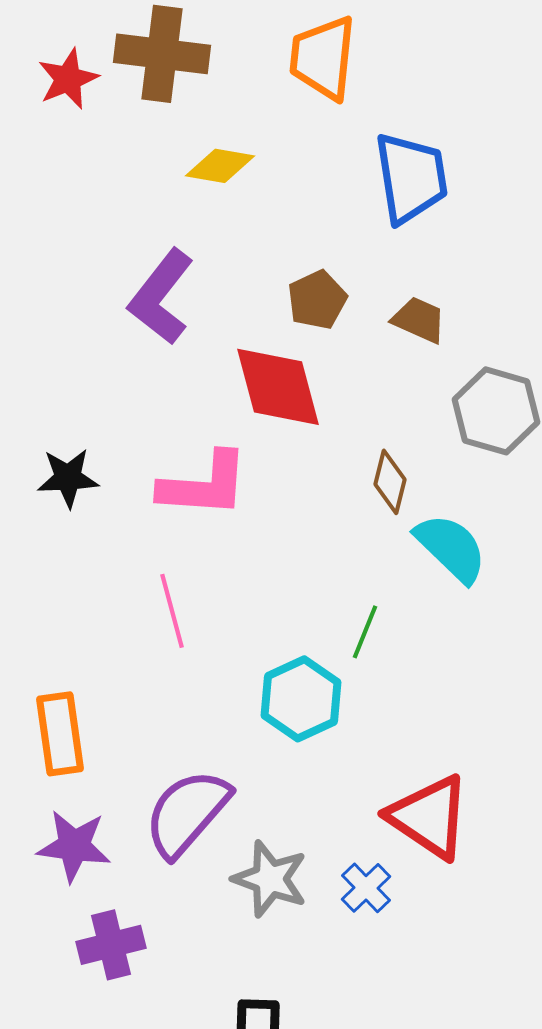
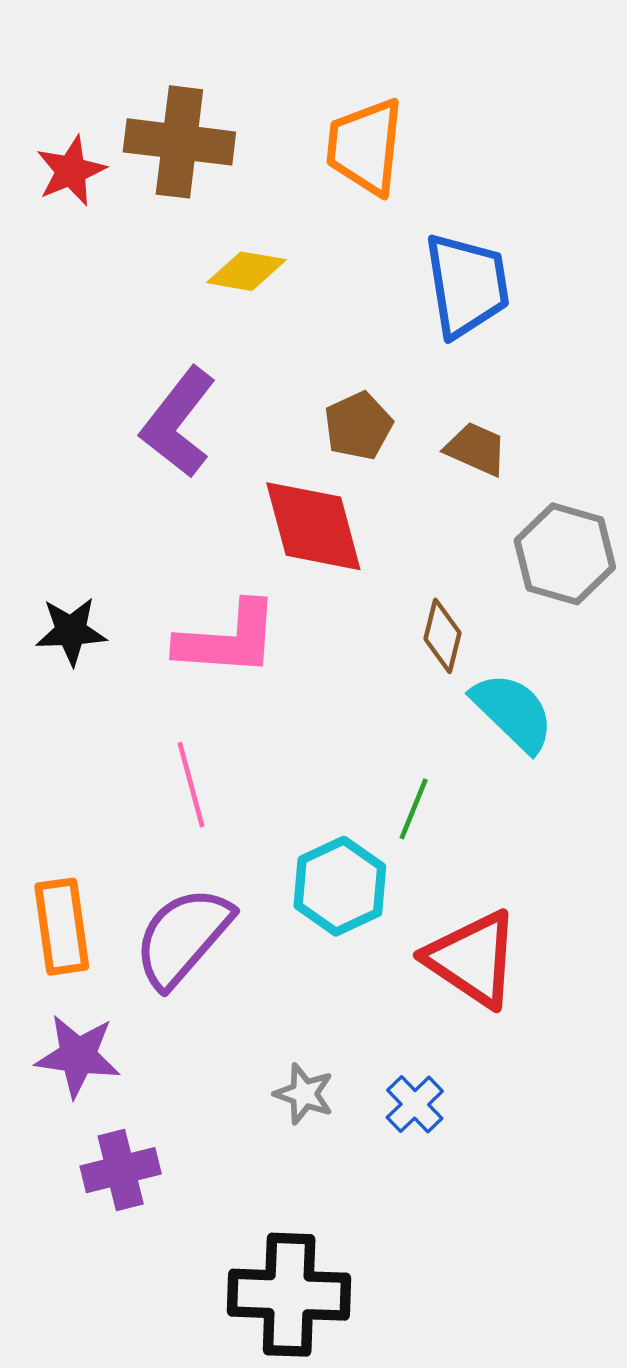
purple semicircle: (187, 813) -> (183, 937), moved
red triangle: (429, 817) -> (473, 959), moved
gray star: (270, 879) -> (304, 1094), size x0.7

